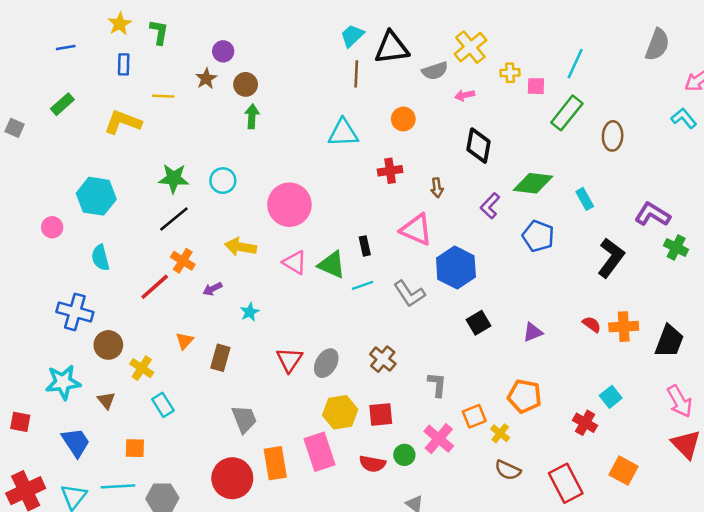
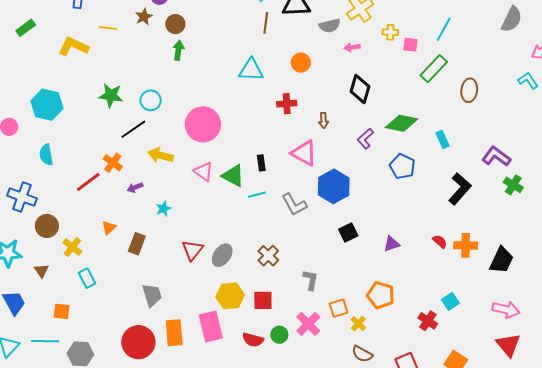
black line: (174, 219) -> (133, 129), moved
pink arrow: (680, 401) -> (506, 310), turned -52

